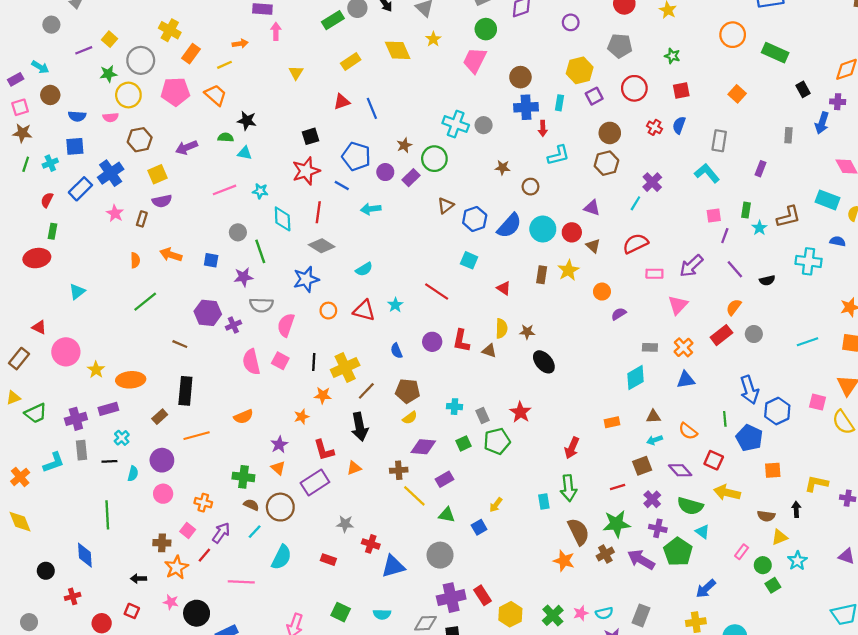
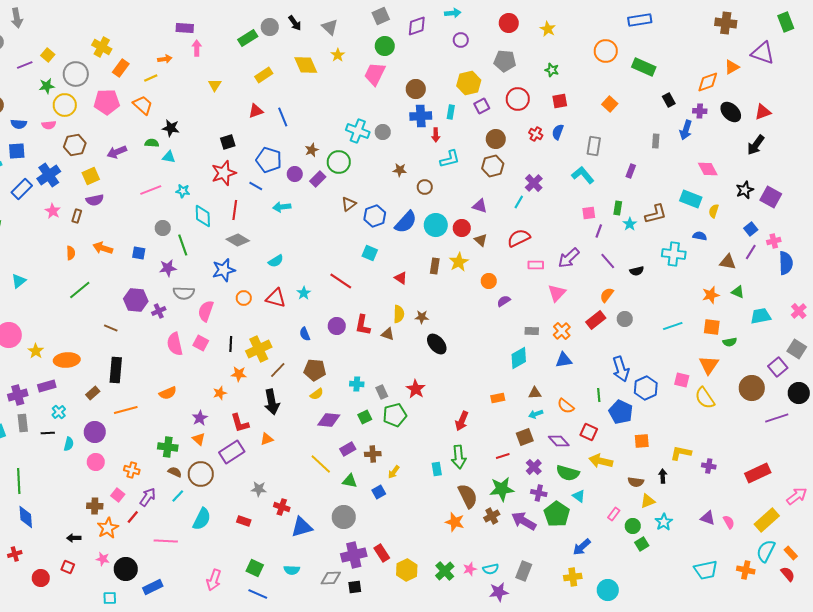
brown cross: (399, 470) -> (373, 454), moved
green line: (107, 515) -> (19, 481), moved

